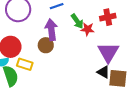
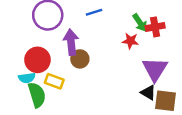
green arrow: (77, 21) -> (140, 23), moved
purple arrow: (51, 30) -> (71, 42), moved

